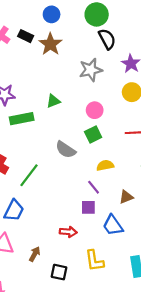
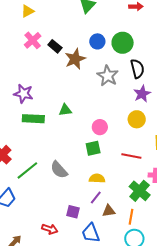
blue circle: (52, 14) -> (97, 41), moved
black semicircle: (107, 39) -> (137, 69), moved
gray star: (91, 70) -> (108, 76), moved, turned 30
gray semicircle: (66, 150) -> (59, 170), moved
purple line: (94, 187) -> (96, 197), moved, turned 64

